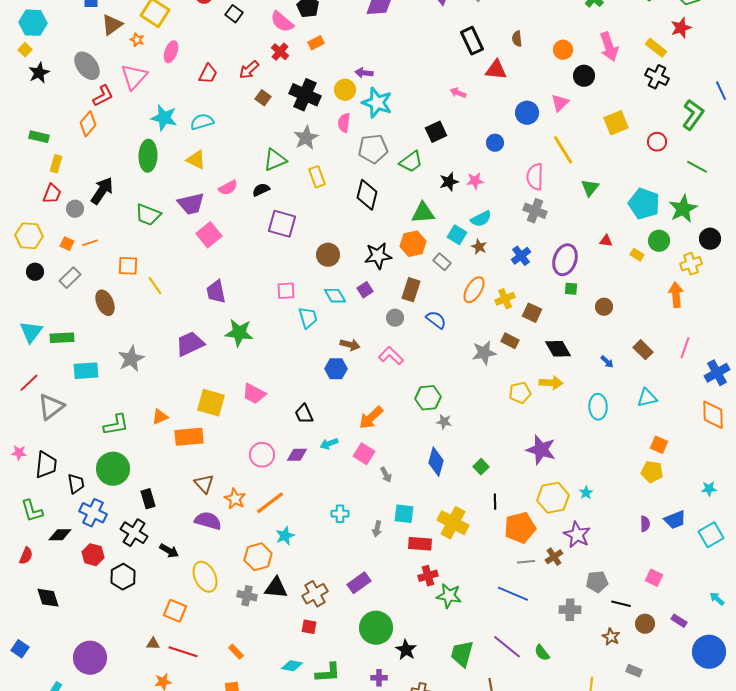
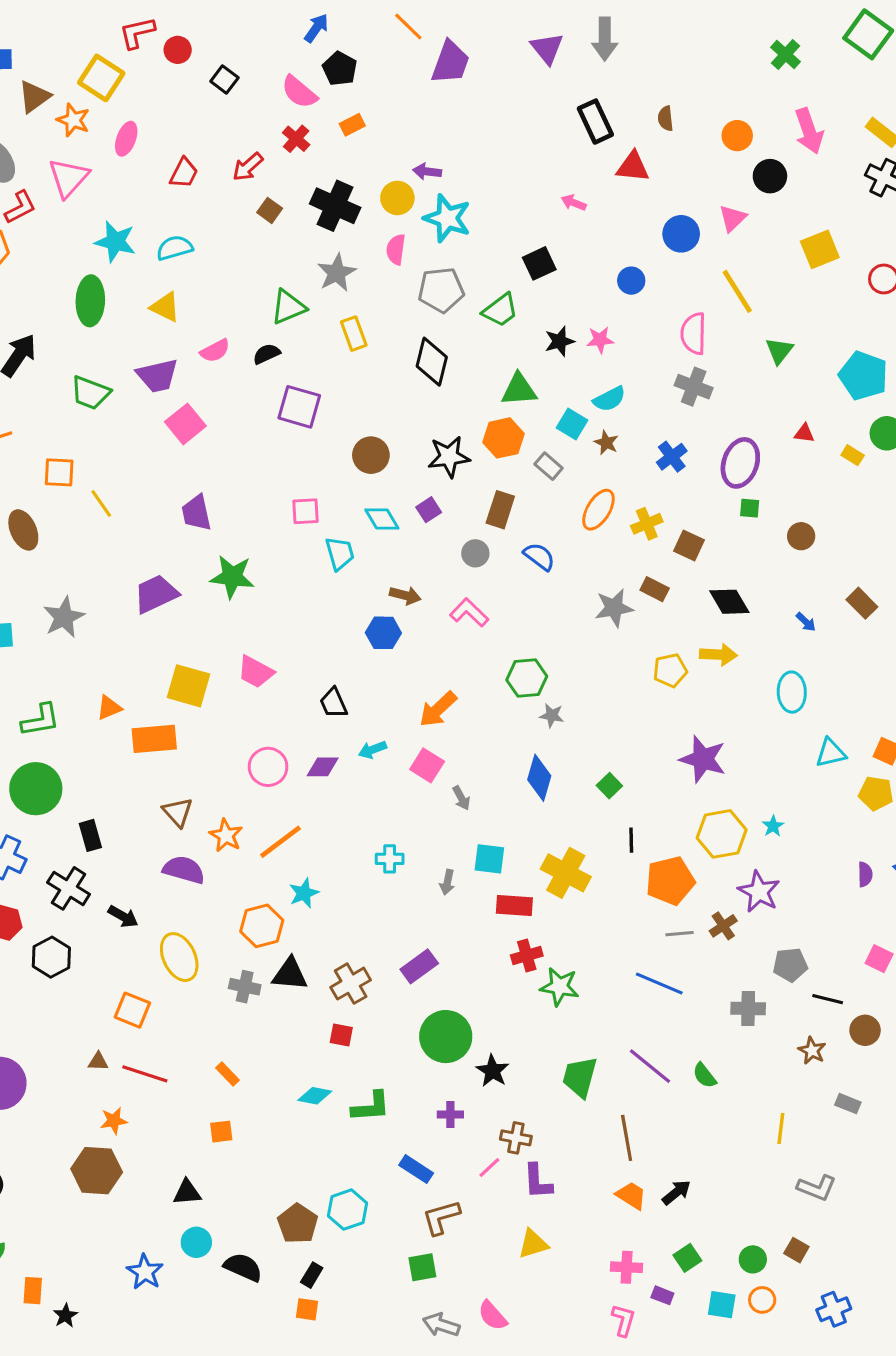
orange star: (137, 40) -> (73, 120), size x1.5
cyan triangle: (647, 398) -> (831, 753), moved

